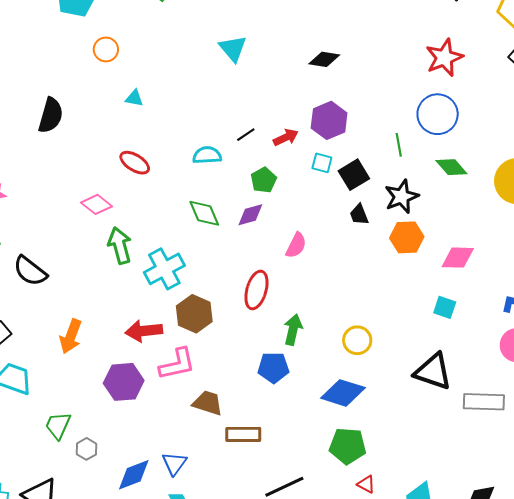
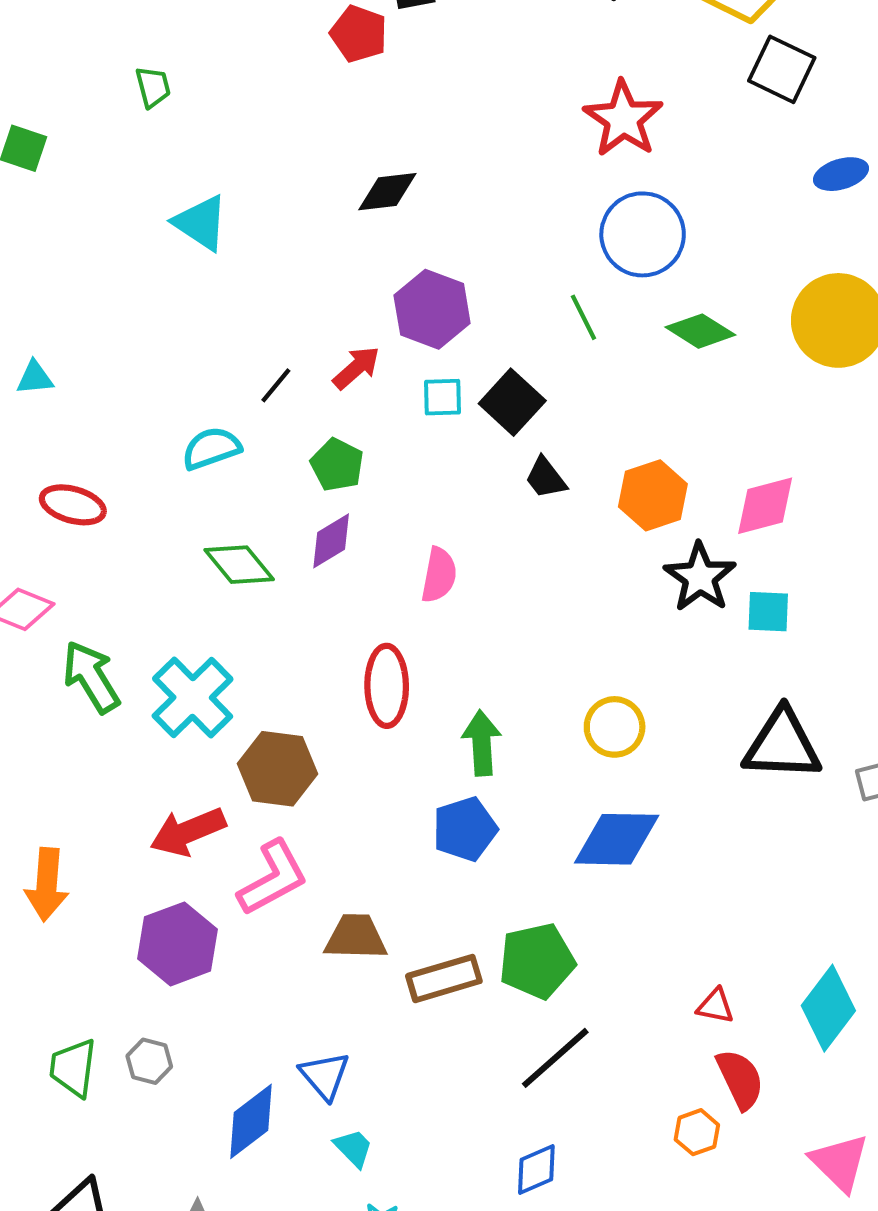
black star: (402, 197) -> (700, 577), moved
green pentagon: (348, 446) -> (537, 961), moved
gray hexagon: (86, 449) -> (149, 1061), moved

